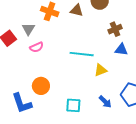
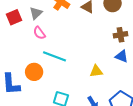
pink semicircle: (37, 47) -> (39, 33), turned 64
cyan line: (82, 54) -> (54, 56), moved

